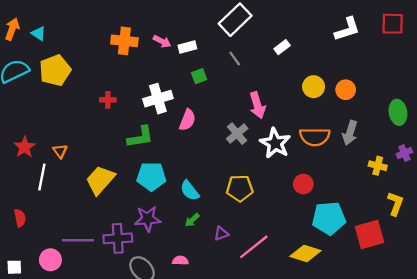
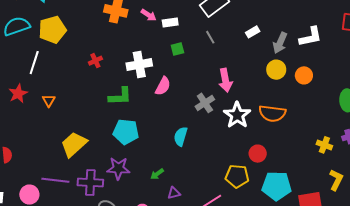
white L-shape: (347, 29) -> (310, 37), moved
red cross: (108, 100) -> (95, 61), turned -32
gray arrow: (350, 133) -> (280, 43), moved
white line: (42, 177) -> (34, 63), moved
yellow trapezoid: (100, 180) -> (74, 144), moved
yellow pentagon: (240, 188) -> (237, 176), moved
cyan semicircle: (190, 191) -> (181, 136), moved, turned 48
purple triangle: (221, 234) -> (174, 193), moved

